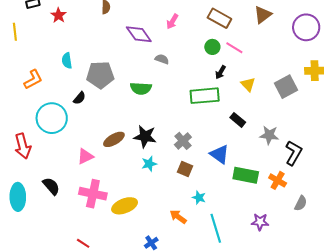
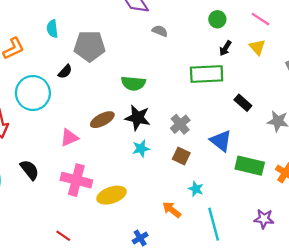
pink line: (234, 48) -> (260, 19), moved
yellow triangle: (248, 84) -> (257, 47), moved
green semicircle: (141, 88) -> (133, 83), moved

